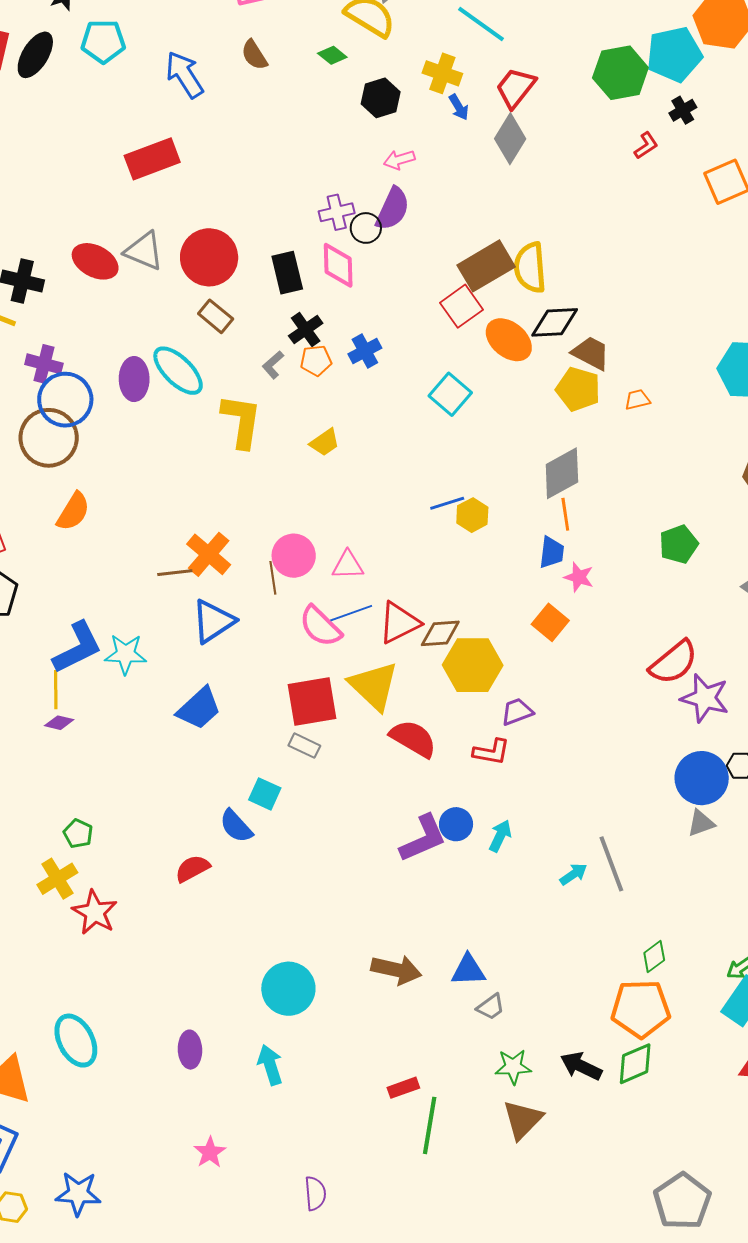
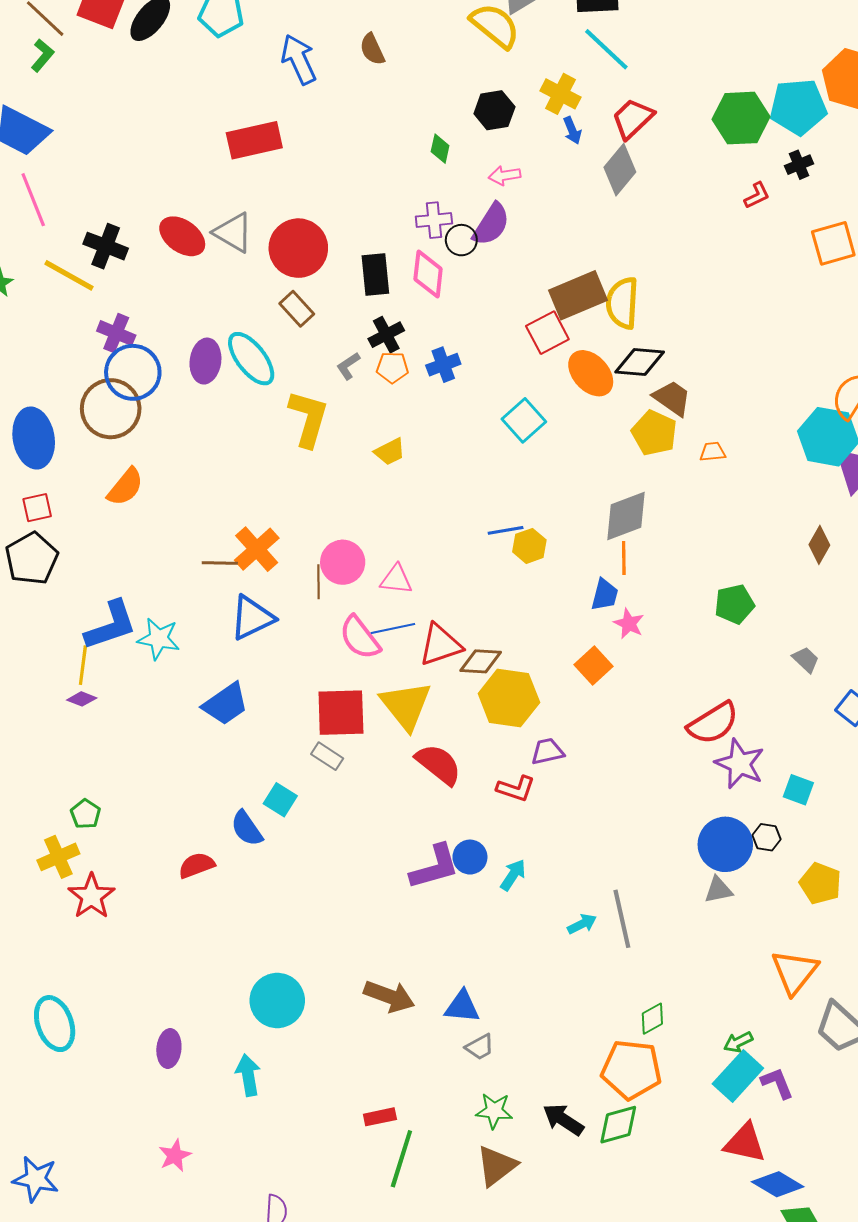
green diamond: (332, 55) -> (440, 149), moved, turned 56

